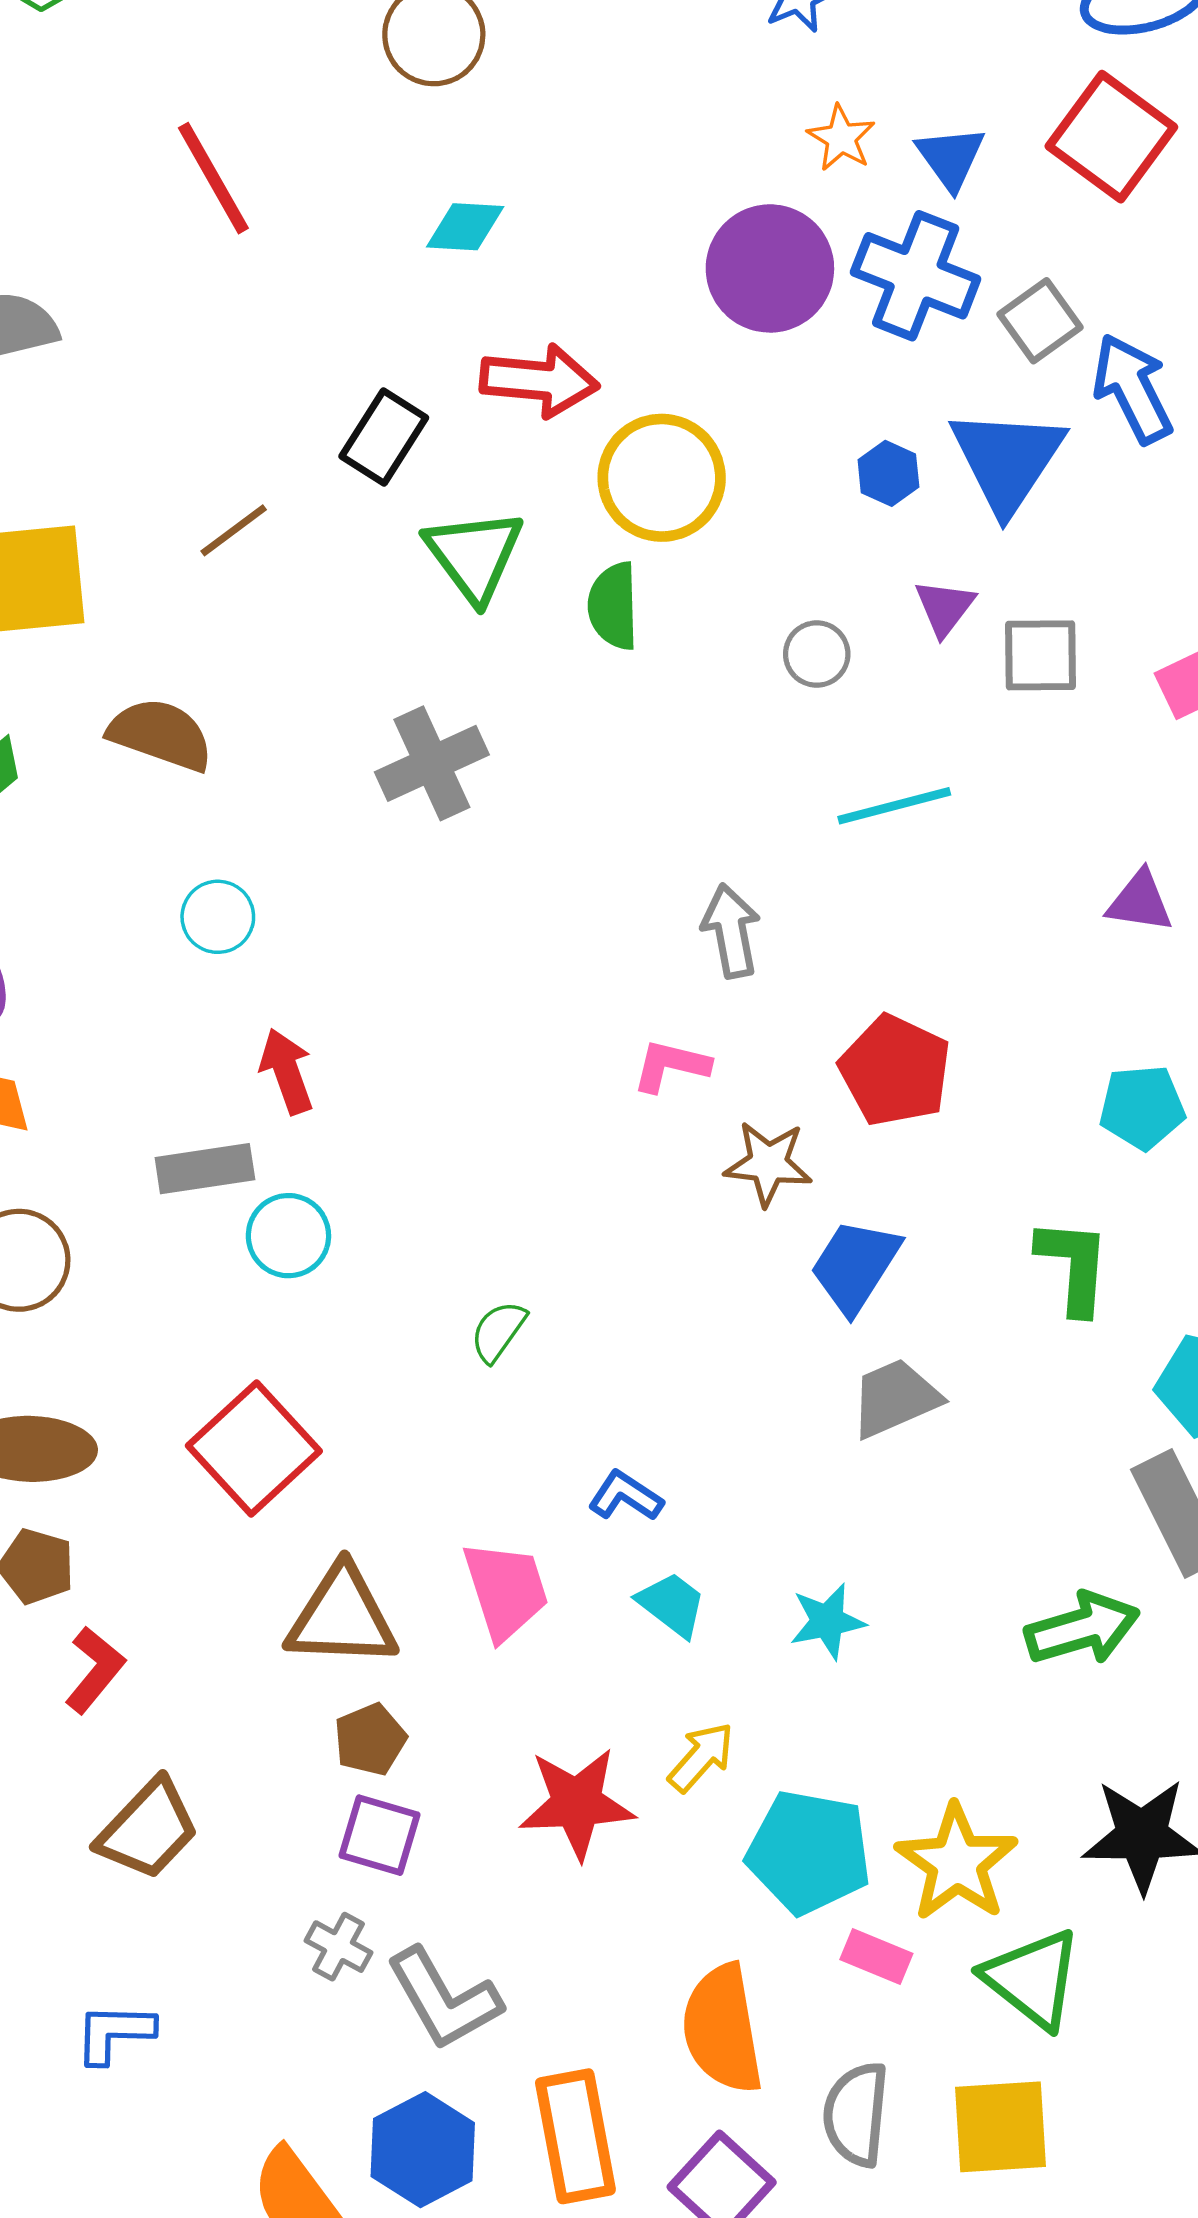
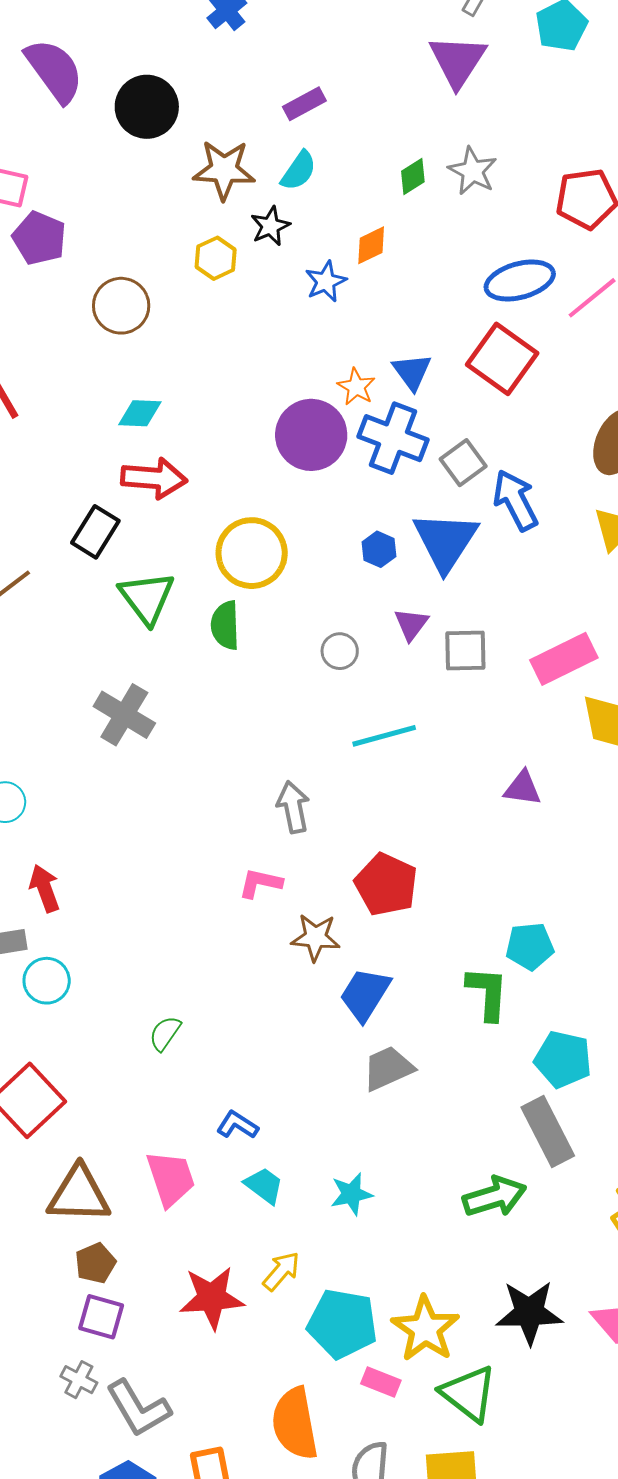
orange star: (841, 138) -> (356, 387), moved
red arrow: (539, 381) -> (154, 478), moved
gray cross: (432, 763) -> (124, 715), turned -34
cyan pentagon: (1142, 1107) -> (530, 946), moved

